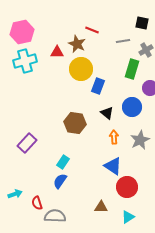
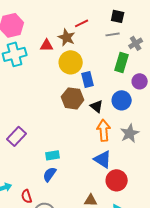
black square: (142, 23) -> (118, 16), moved
red line: (92, 30) -> (82, 23), turned -48
blue rectangle: (98, 86) -> (88, 79), turned -35
brown hexagon: (75, 123) -> (73, 98), moved
orange arrow: (114, 137) -> (104, 130), size x1.5
cyan rectangle: (63, 162) -> (53, 155), turned 48

